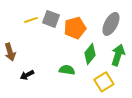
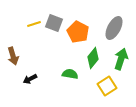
orange pentagon: (75, 28) -> (78, 32), turned -30

